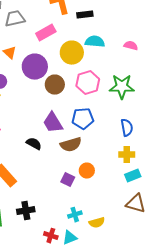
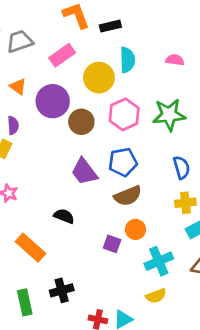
cyan semicircle: (95, 42) -> (127, 60), turned 90
black semicircle: (34, 144) -> (64, 216), moved
brown semicircle: (71, 145) -> (128, 196), moved
cyan cross: (75, 215) -> (159, 261), moved, size x1.5

